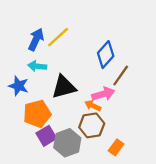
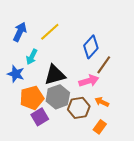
blue arrow: (36, 39) -> (20, 32), moved
cyan arrow: (37, 66) -> (32, 57), turned -70
orange arrow: (93, 106) -> (102, 102), moved
gray hexagon: (67, 143) -> (58, 97), moved

